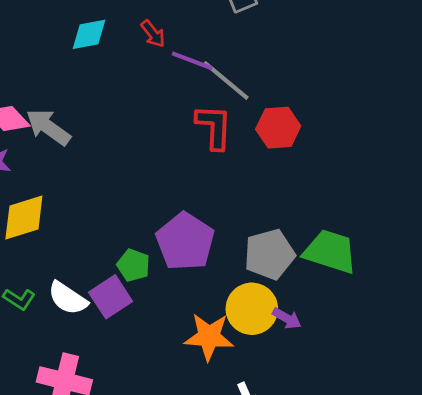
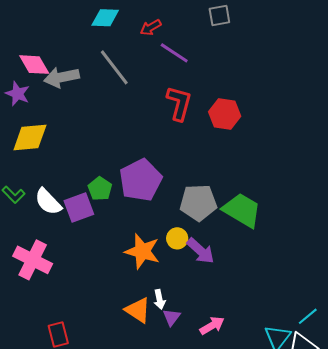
red arrow: (153, 34) -> (151, 27), turned 85
gray line: (226, 80) -> (114, 67), moved
gray arrow: (48, 127) -> (62, 77), turned -60
yellow circle: (252, 309) -> (177, 238), size x0.6
purple arrow: (287, 318) -> (200, 251), size x1.4

